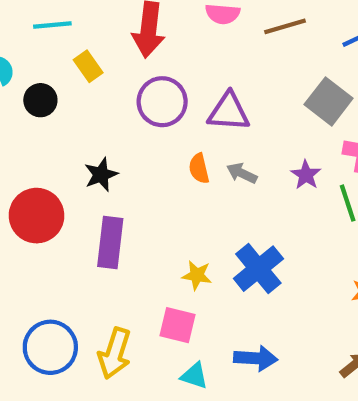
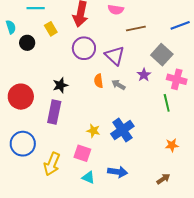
brown line: (285, 26) -> (136, 28), moved
purple triangle: (229, 112) -> (115, 56), turned 35
black star: (101, 175) -> (60, 85), moved
purple star: (306, 175) -> (144, 75), moved
blue circle: (50, 347) -> (23, 144), moved

